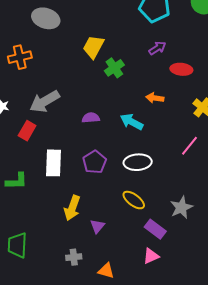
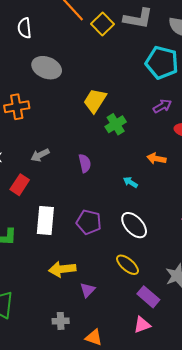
gray arrow: (45, 101) -> (40, 155), size x0.6
purple semicircle: (91, 118) -> (85, 163), moved, turned 78
cyan arrow: (132, 122) -> (130, 182), size x0.6
purple pentagon: (95, 162) -> (89, 222), turned -30
white ellipse: (138, 162) -> (134, 225), turned 48
yellow arrow: (72, 208) -> (62, 269), turned 60

